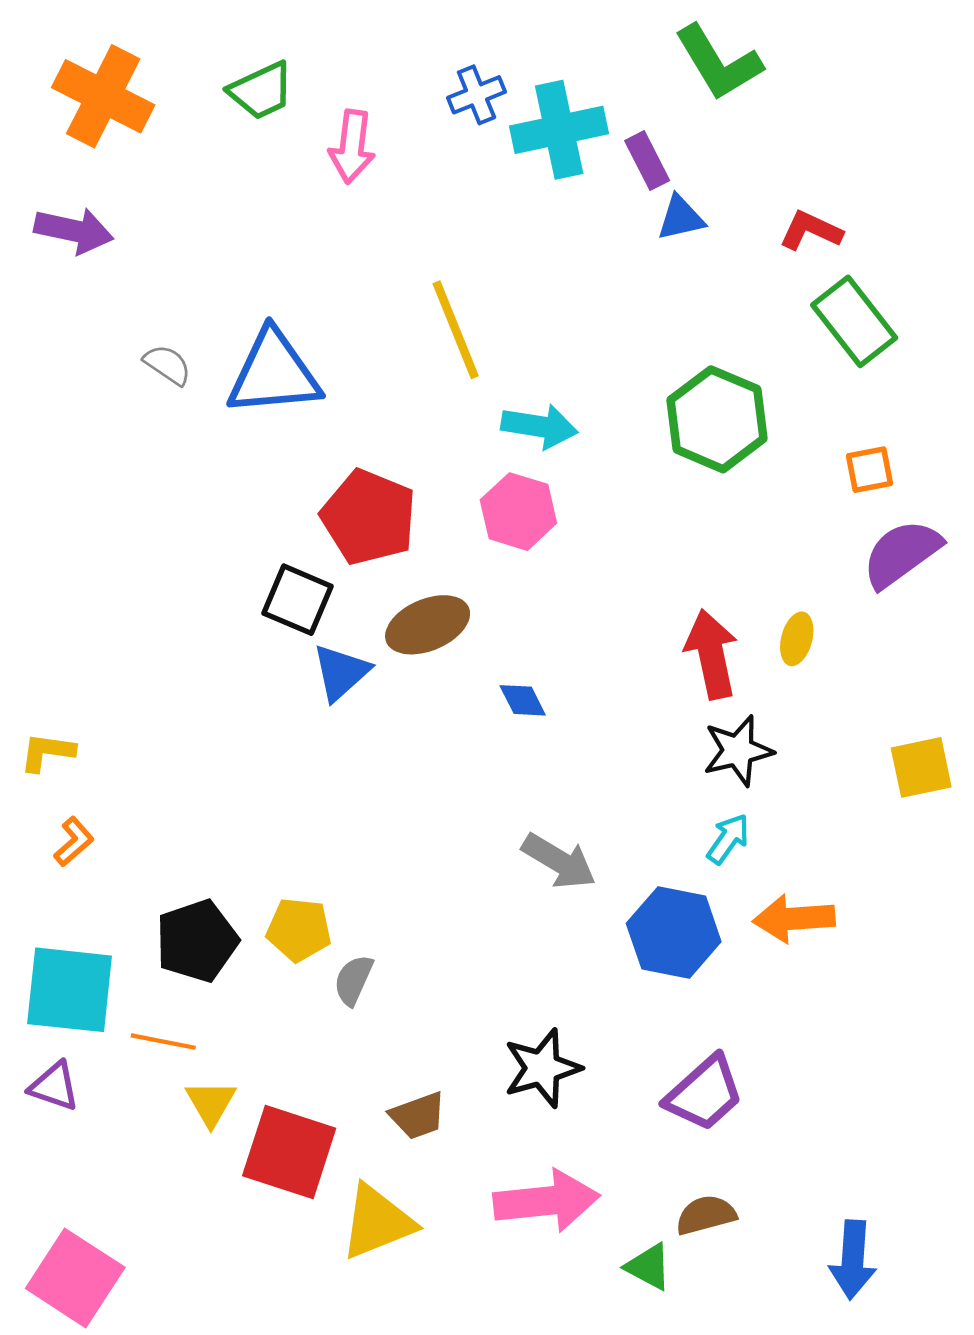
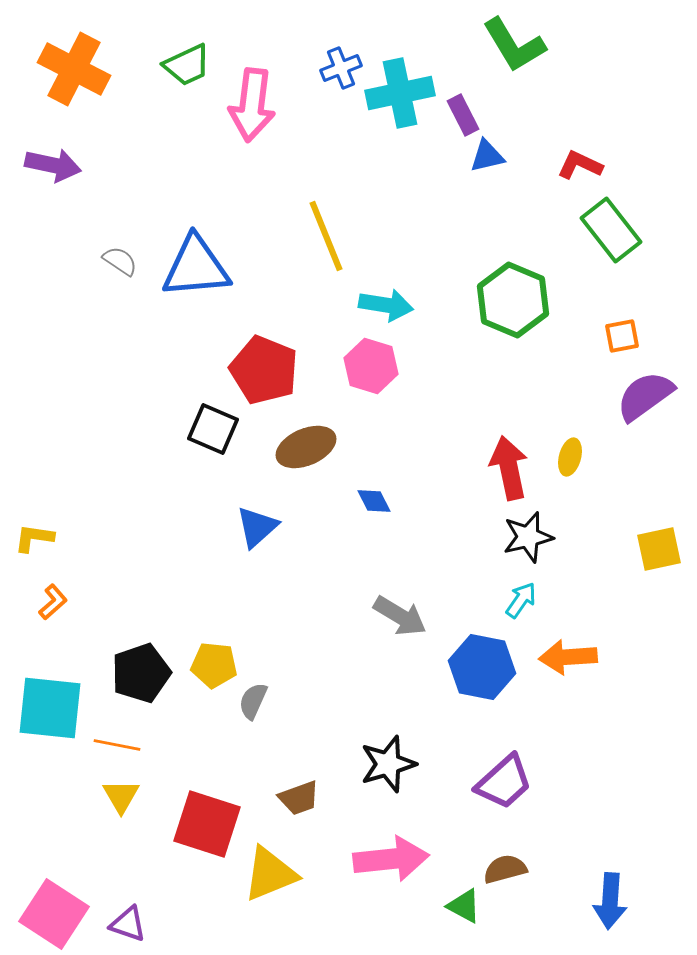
pink arrow: (352, 147) -> (252, 105), size x1.4
blue triangle: (341, 672) -> (257, 527), moved
purple triangle: (54, 1086) -> (128, 924), moved
yellow triangle: (211, 1103) -> (121, 796), moved

